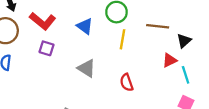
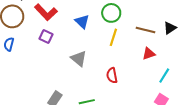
black triangle: (184, 41) -> (170, 28), moved
red triangle: (169, 60) -> (149, 54), moved
cyan line: (186, 75) -> (164, 76), turned 42

